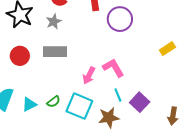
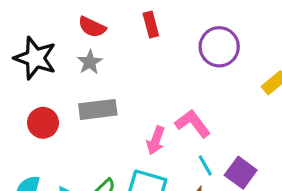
purple circle: (120, 19) -> (219, 47), moved

